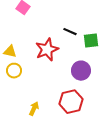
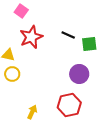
red star: (47, 50) -> (31, 37), moved

